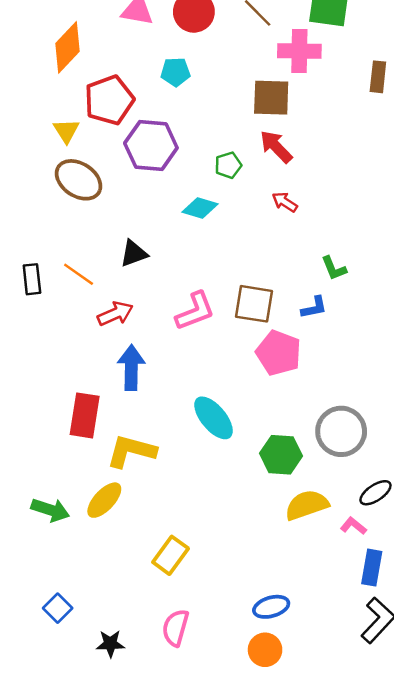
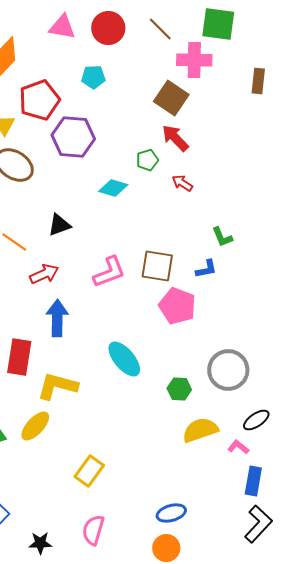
brown square: (271, 98) -> (171, 98), turned 32
green pentagon: (228, 165) -> (147, 160), moved
green hexagon: (281, 455) -> (179, 389), size x0.7

